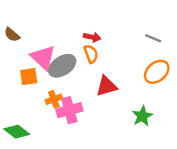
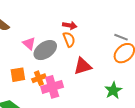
gray line: (153, 38) -> (121, 37), moved
pink triangle: (43, 57) -> (29, 43), size x0.6
orange square: (29, 77) -> (18, 75), moved

